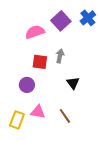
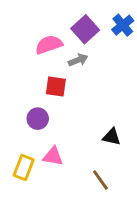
gray arrow: (60, 56) -> (78, 60), moved, turned 56
black triangle: (73, 83) -> (112, 137), moved, turned -40
brown line: (65, 116) -> (100, 180), moved

